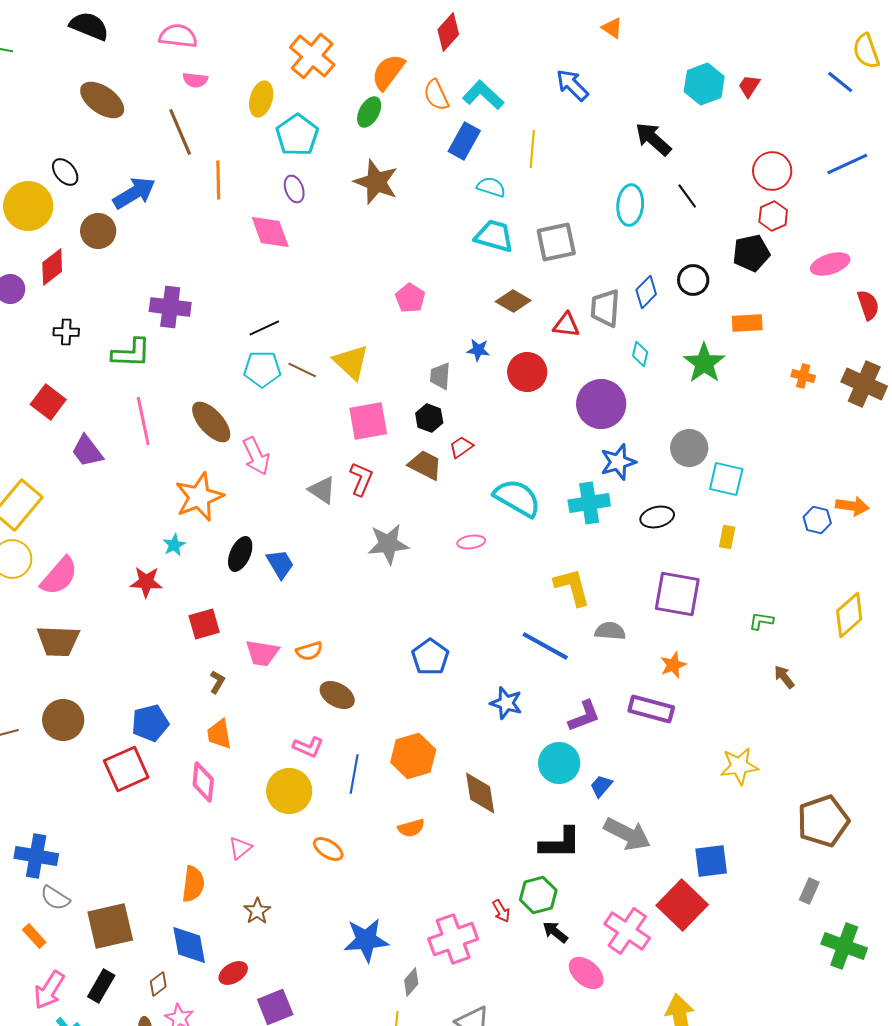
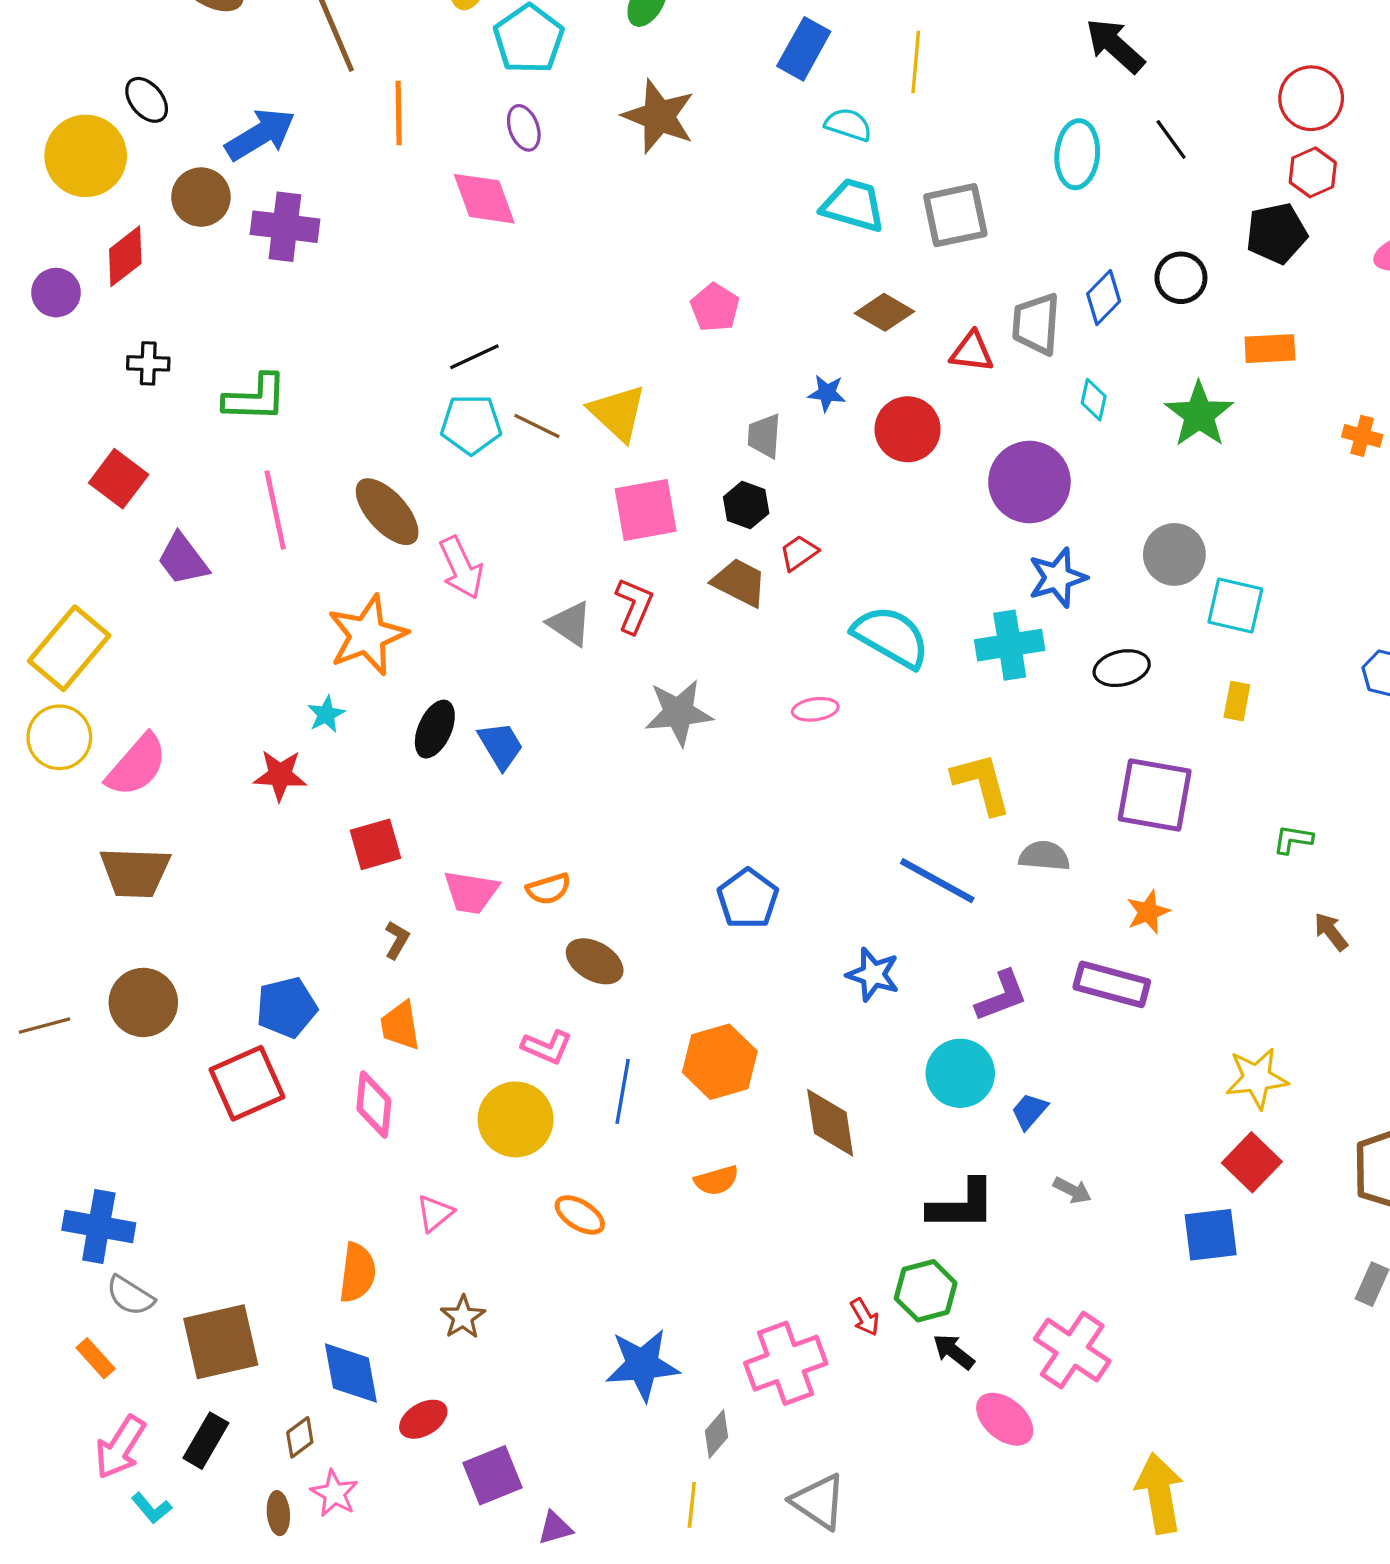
purple cross: (170, 307) -> (285, 227), moved
gray arrow: (627, 834) -> (1072, 1190), size x0.5
red square: (682, 905) -> (1252, 1162), moved, size x0.7

